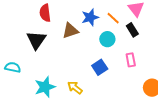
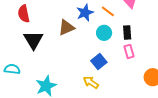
red semicircle: (45, 13) -> (24, 14), moved
black rectangle: (132, 30) -> (127, 33), moved, turned 32
yellow arrow: (75, 88) -> (91, 82), moved

